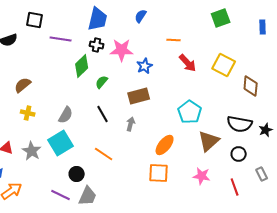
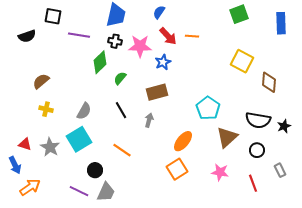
blue rectangle: (263, 27) -> (281, 23), size x1.5
red arrow: (188, 63) -> (168, 36), moved
orange square: (159, 173) -> (177, 169), turned -35

